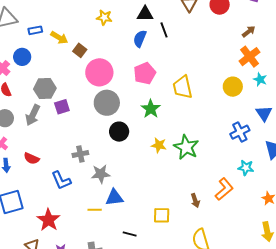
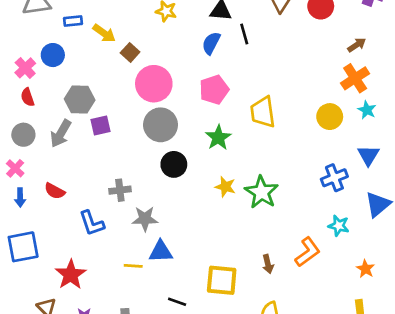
yellow square: (162, 215) -> (222, 280), size x1.4

